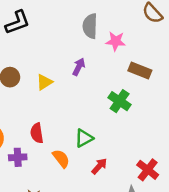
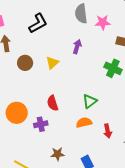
black L-shape: (17, 22) -> (38, 23), moved
orange semicircle: (61, 159) -> (84, 122), moved, turned -56
red arrow: (99, 166) -> (108, 131), moved, turned 136

